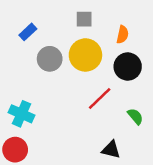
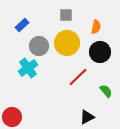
cyan cross: (22, 114) -> (28, 68), moved, turned 30
black triangle: (111, 150) -> (87, 117), turned -42

